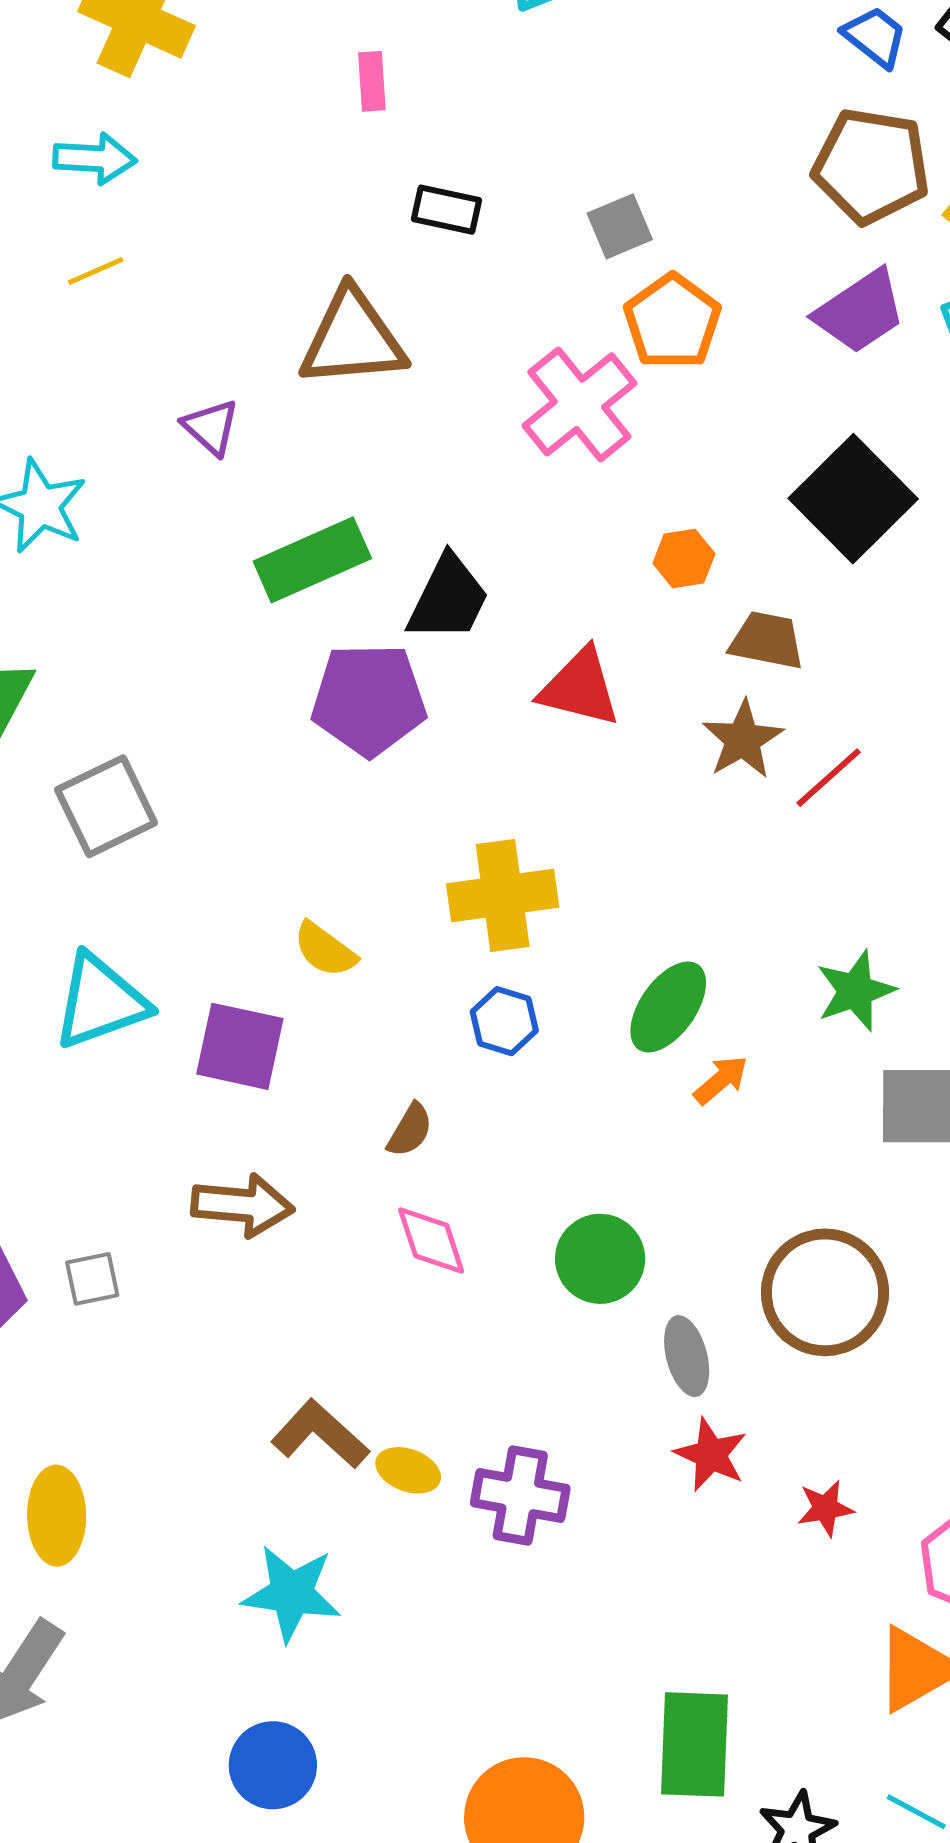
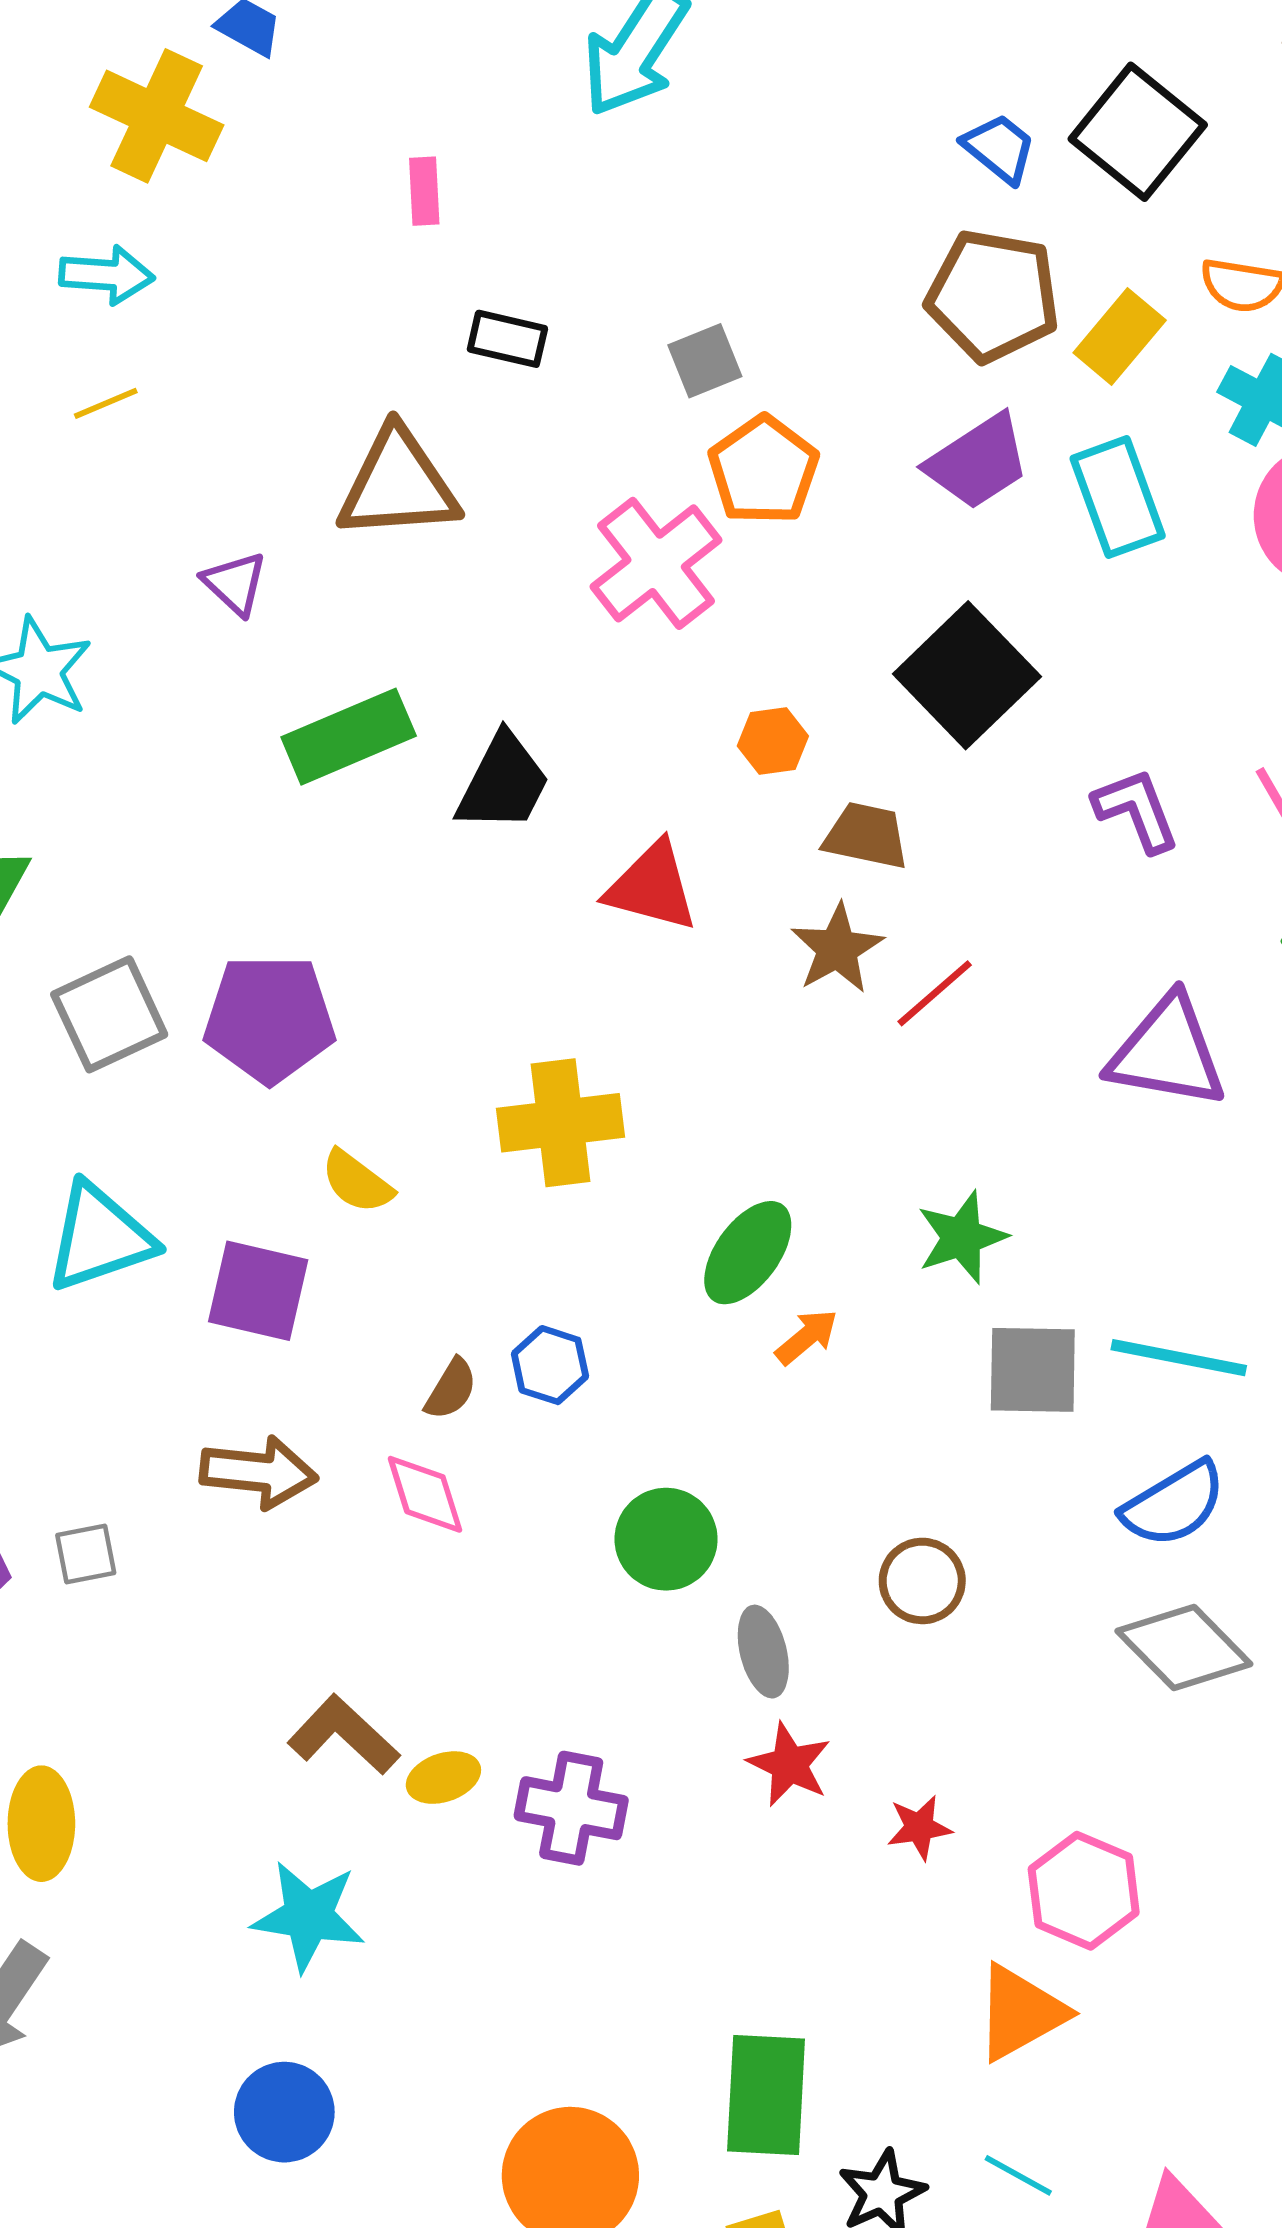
purple pentagon: (369, 700) -> (270, 1019), moved
blue hexagon: (504, 1021) -> (550, 1365), moved
pink diamond: (431, 1240) -> (425, 1494), moved
brown circle: (825, 1292) -> (922, 1581), size x0.6
yellow ellipse: (408, 1470) -> (443, 1778), turned -40

